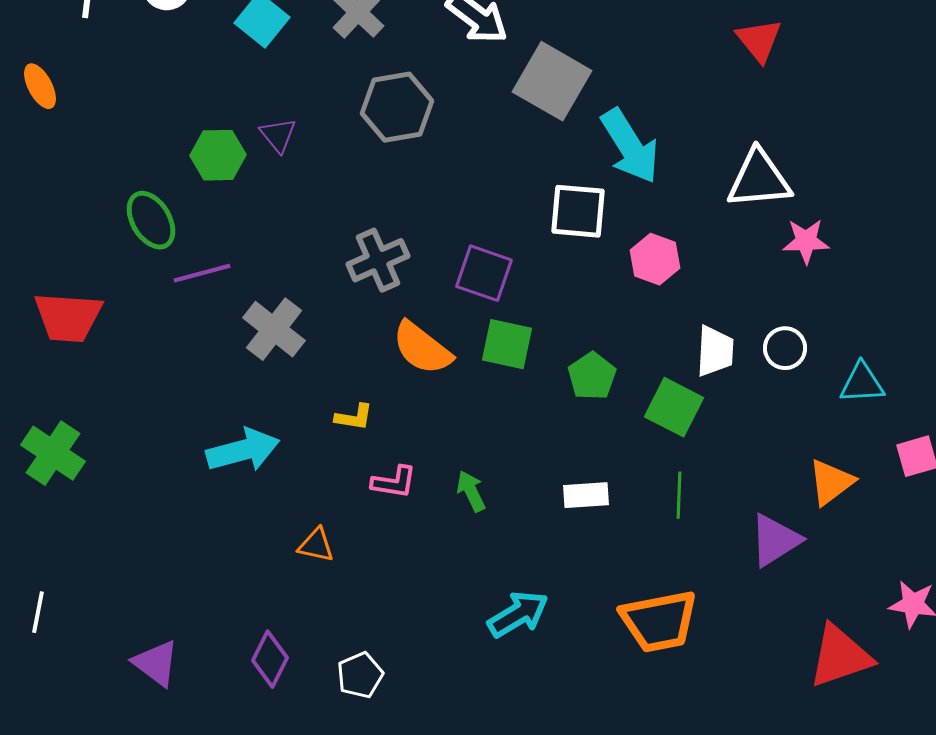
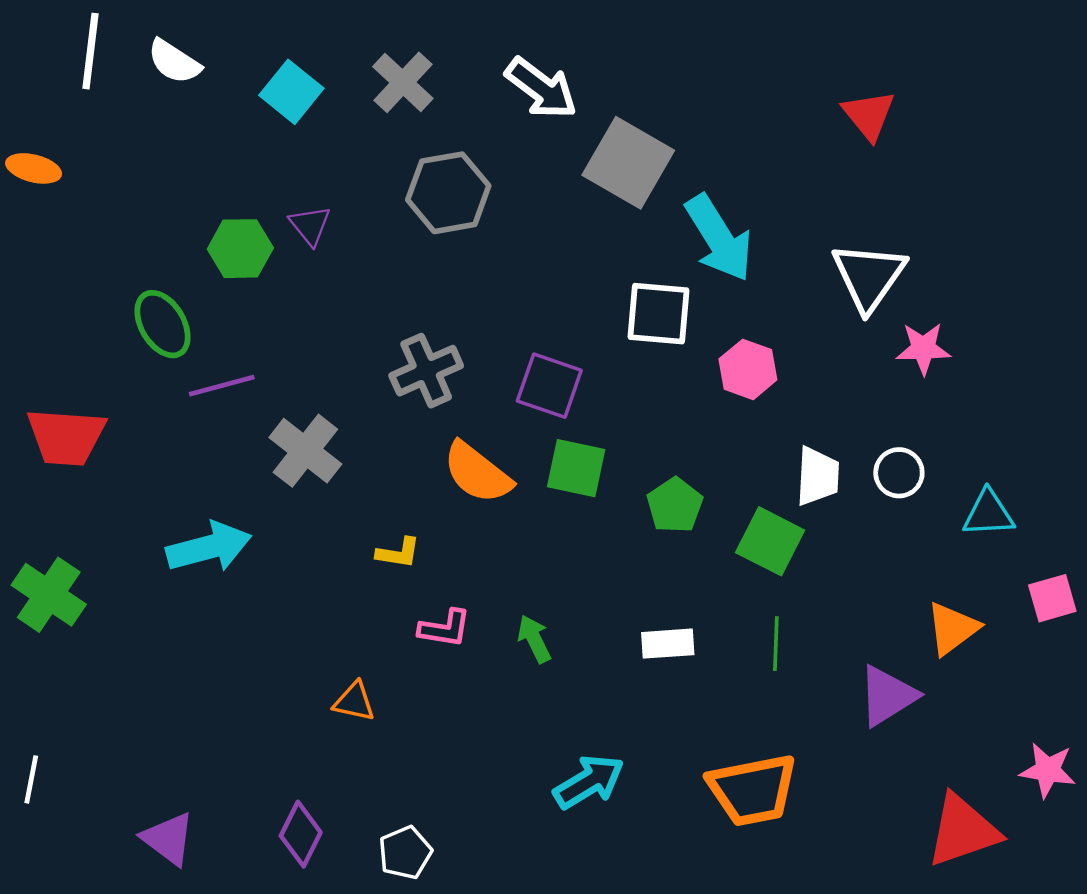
orange ellipse: (40, 86) -> (34, 168), turned -48
white triangle: (759, 179) -> (869, 276), turned -50
cyan arrow: (243, 450) -> (209, 547), moved

